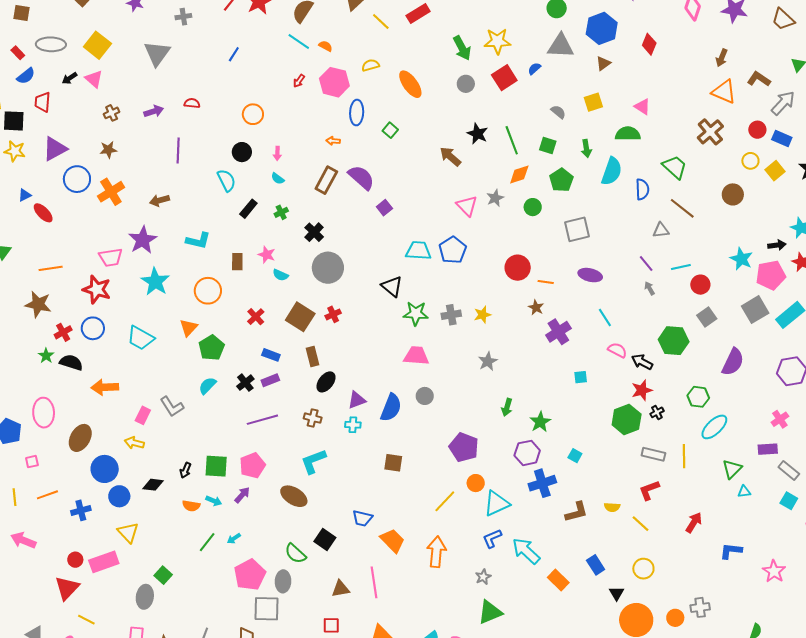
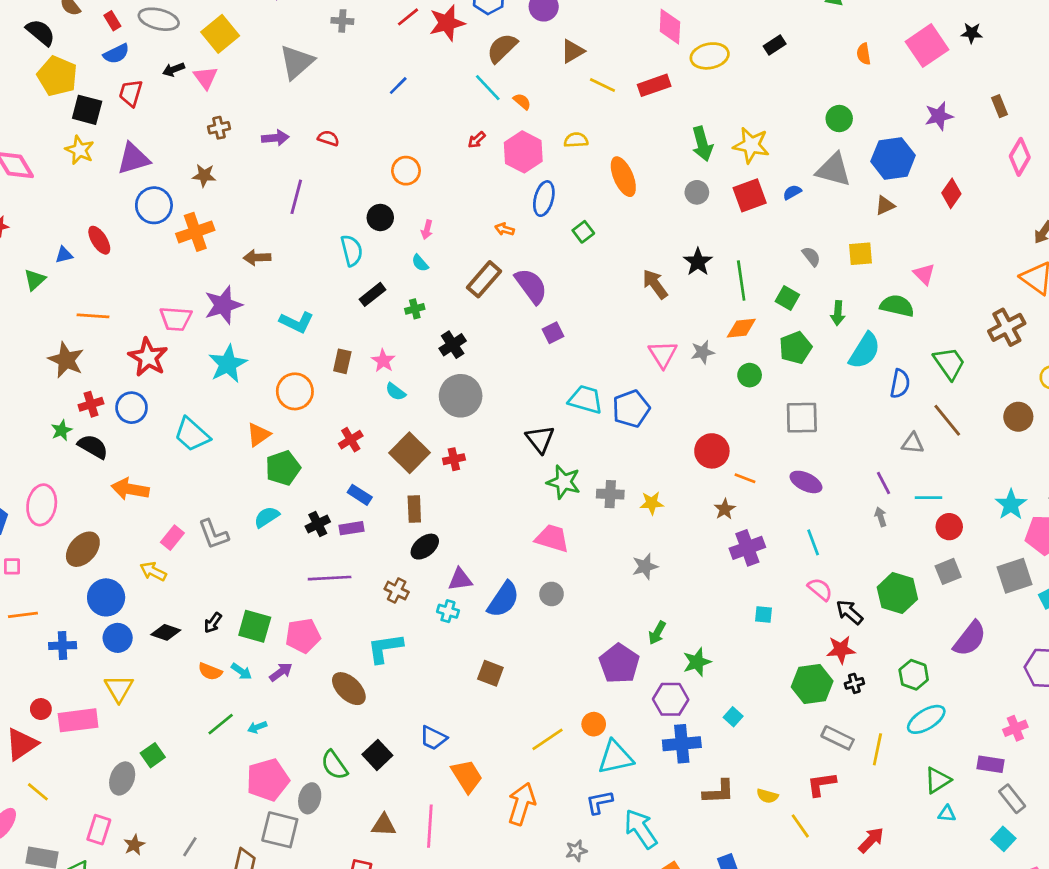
yellow line: (381, 22) -> (602, 85), turned -30
blue triangle: (25, 195) -> (64, 255), moved
purple pentagon: (464, 447) -> (619, 664), moved

